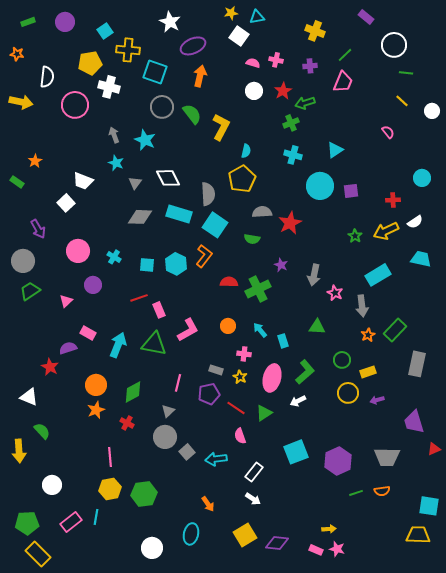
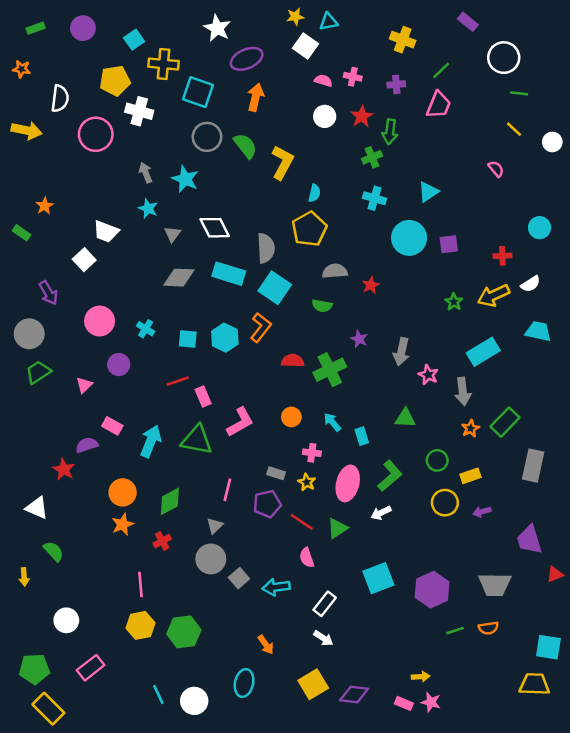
green arrow: (305, 103) -> (390, 132), turned -66
red star: (290, 223) -> (371, 285), size x0.6
red cross: (127, 423) -> (162, 541), turned 32
yellow arrow: (19, 451) -> (24, 577), size x0.6
cyan line: (96, 517) -> (158, 694), moved, turned -35

